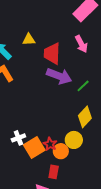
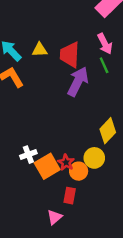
yellow triangle: (29, 40) -> (40, 50), moved
purple arrow: (59, 76) -> (78, 82), turned -85
green line: (83, 86) -> (104, 65), moved, turned -72

